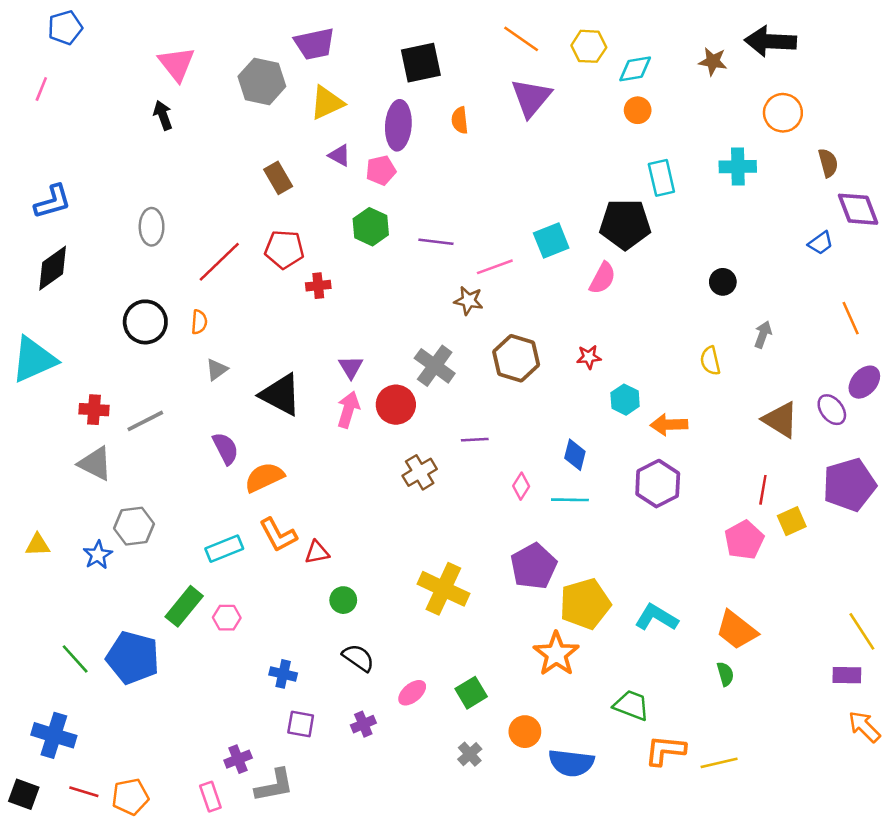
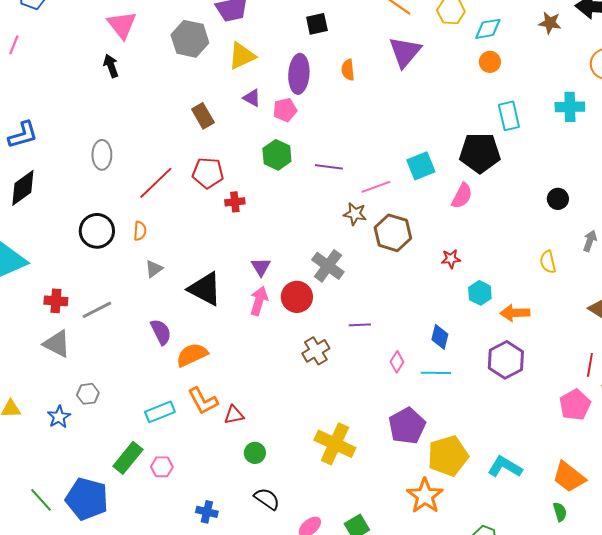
black square: (421, 63) -> (317, 24), size x0.7
brown hexagon: (516, 358) -> (393, 233), moved
gray hexagon: (134, 526) -> (88, 394), size x0.7

